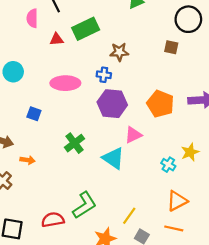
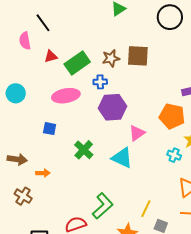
green rectangle: (86, 29) -> (77, 63), moved
brown square: (171, 47) -> (138, 56), moved, size x1.6
orange pentagon: (160, 104) -> (172, 116), moved
blue square: (34, 114) -> (50, 129), moved

